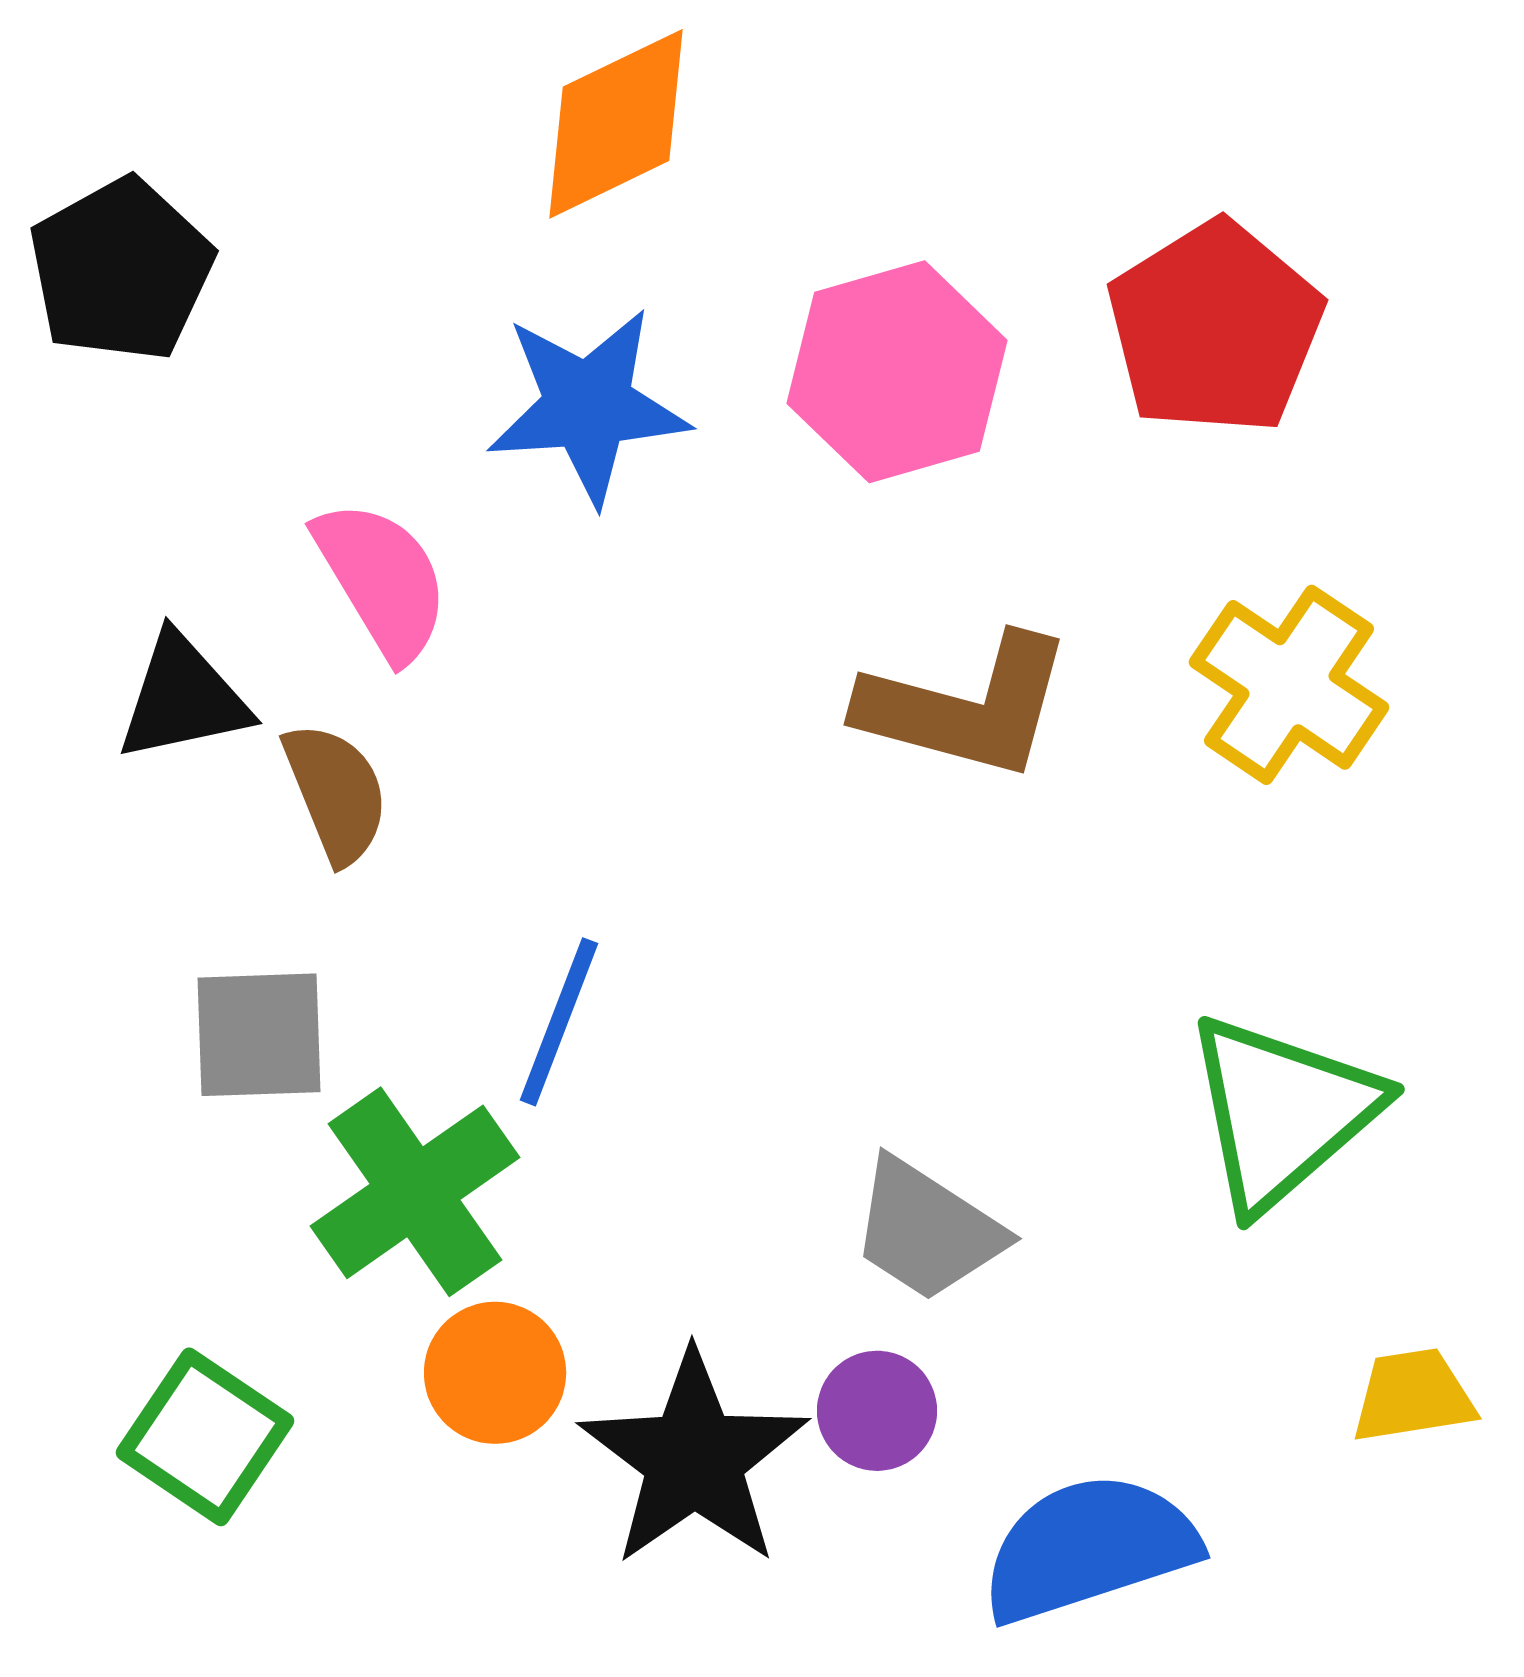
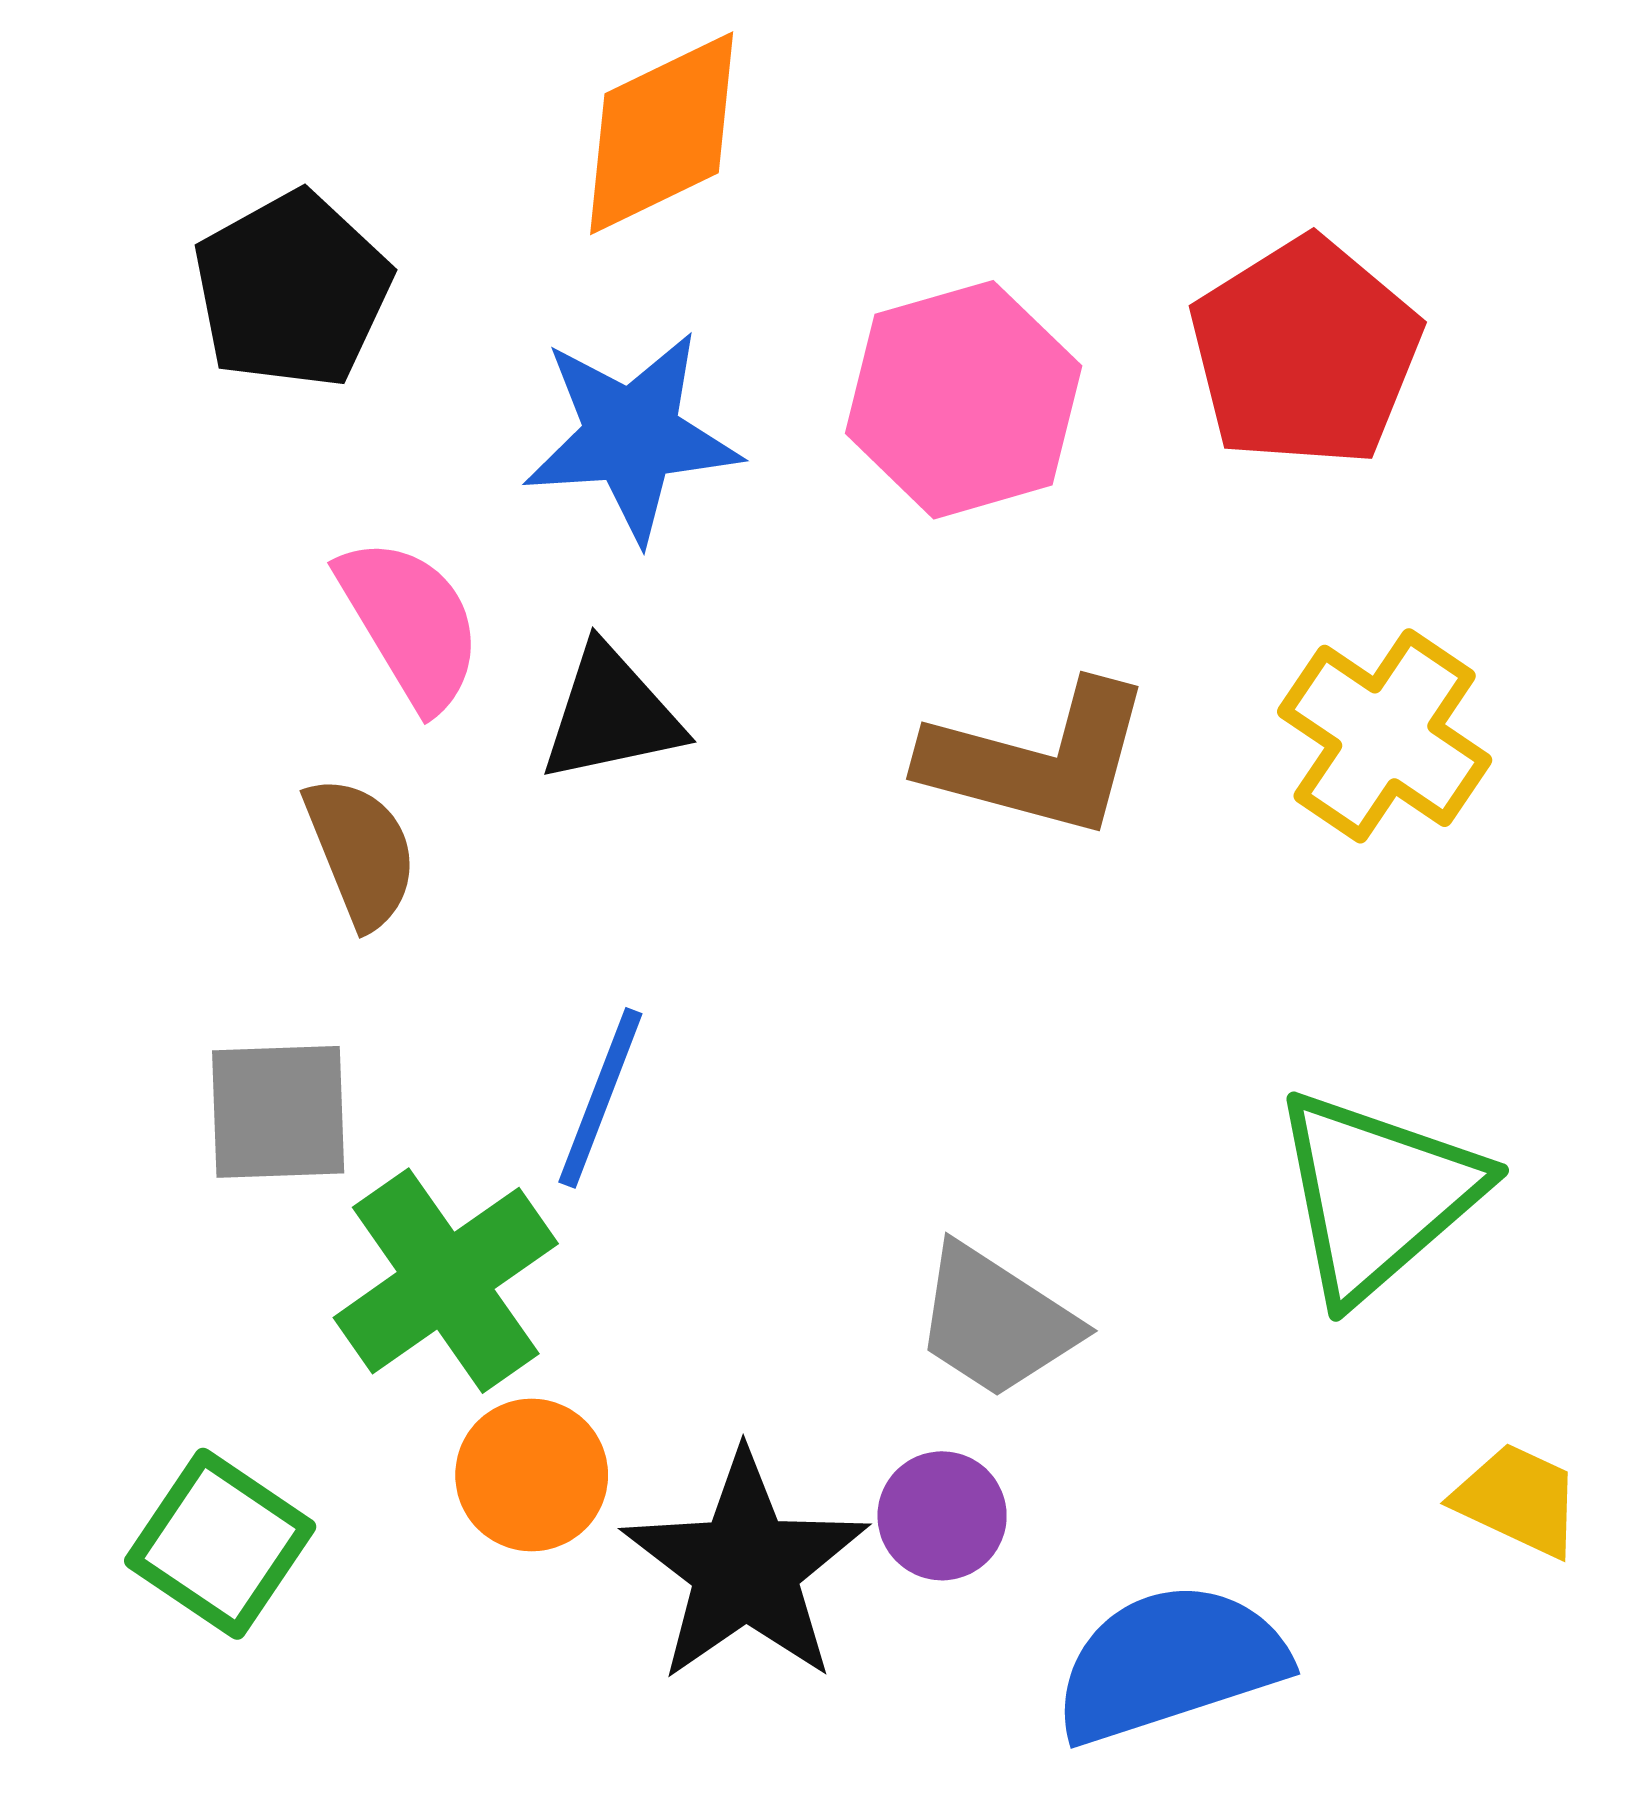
black pentagon: (121, 270) -> (292, 290), moved
black triangle: (183, 698) -> (611, 714), moved
yellow trapezoid: (1413, 1396) -> (1518, 1500), turned 34

